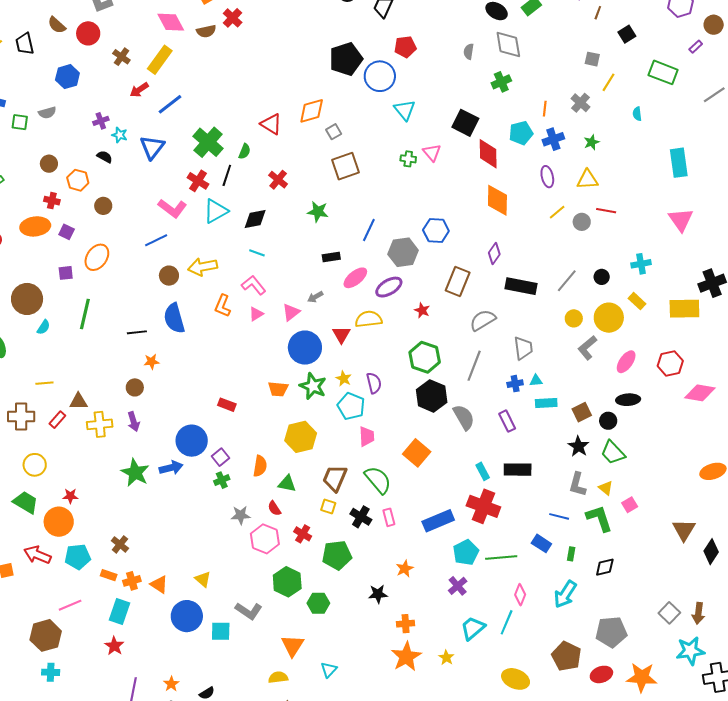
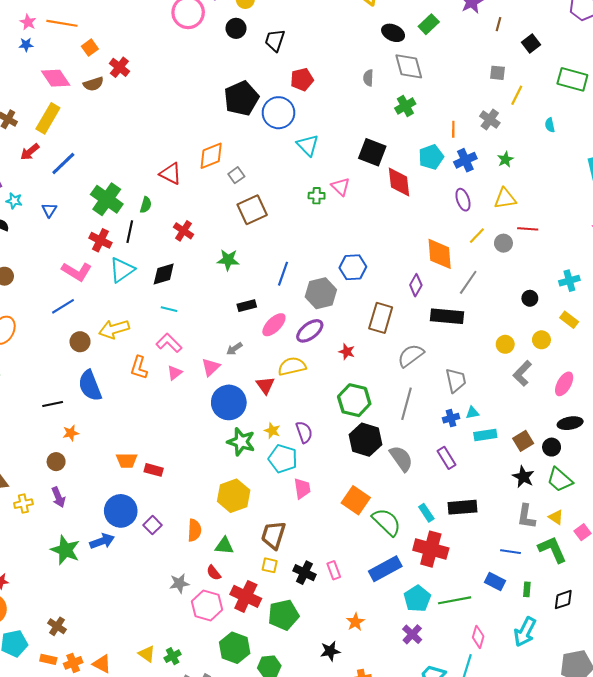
blue triangle: (152, 147) -> (49, 210), size x0.6
orange diamond: (497, 200) -> (440, 254), moved
gray line: (567, 281) -> (468, 282), moved
yellow circle: (609, 318) -> (541, 340), size x0.6
orange trapezoid: (278, 389) -> (127, 460), moved
yellow cross: (100, 424) -> (23, 504), size x0.7
green cross: (222, 480) -> (173, 656), moved
green semicircle: (378, 480) -> (387, 522), moved
red cross: (303, 534) -> (246, 596), size x1.6

